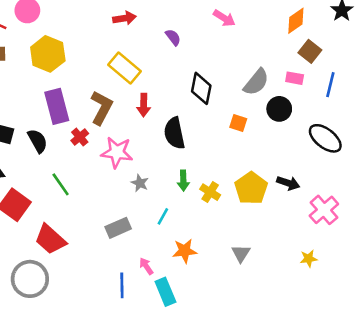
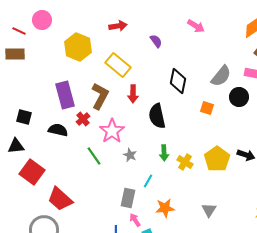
yellow hexagon: (48, 54) -> (78, 47), moved
black semicircle: (38, 141) -> (58, 130), moved, turned -48
pink star: (117, 152) -> (112, 131), turned 30
green line: (61, 184) -> (94, 156), moved
gray rectangle: (118, 228) -> (128, 198), moved, turned -54

